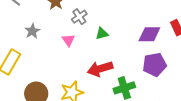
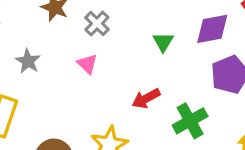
green triangle: (102, 34) -> (163, 42), moved, turned -32
red arrow: (100, 69) -> (146, 98), size x0.7

